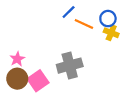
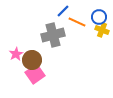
gray cross: (70, 66) -> (53, 35), moved
brown circle: (17, 79) -> (32, 60), moved

